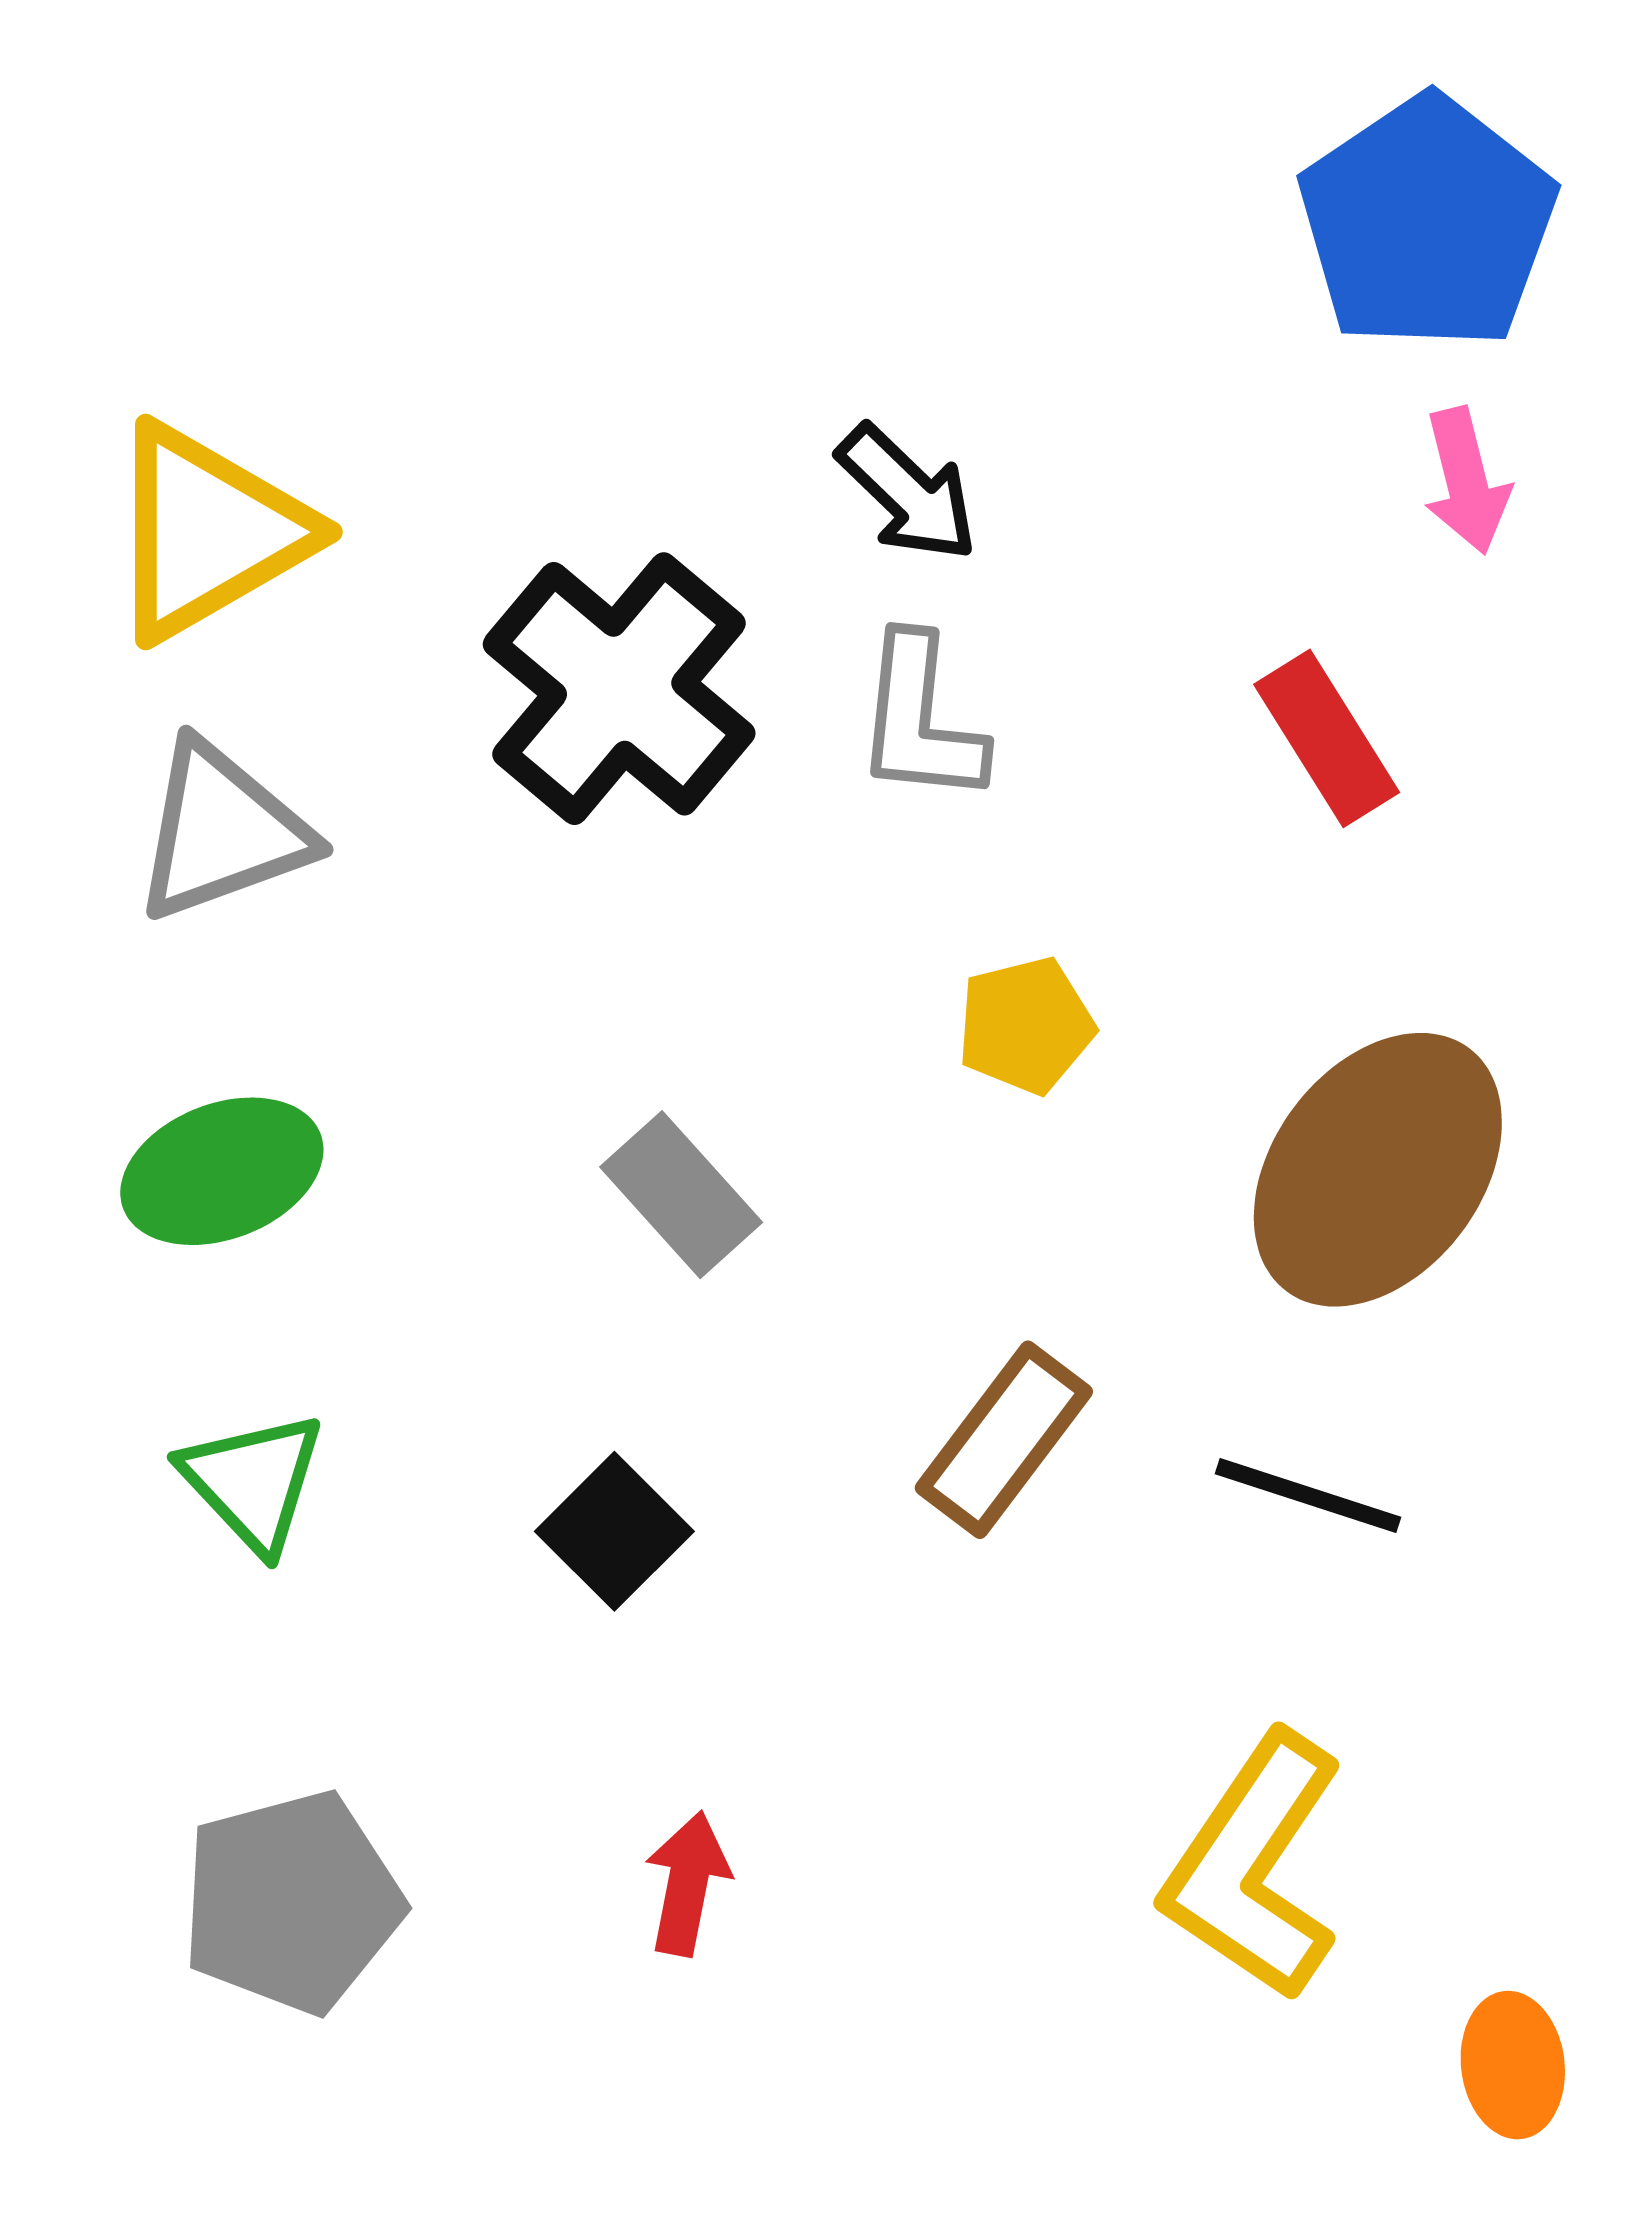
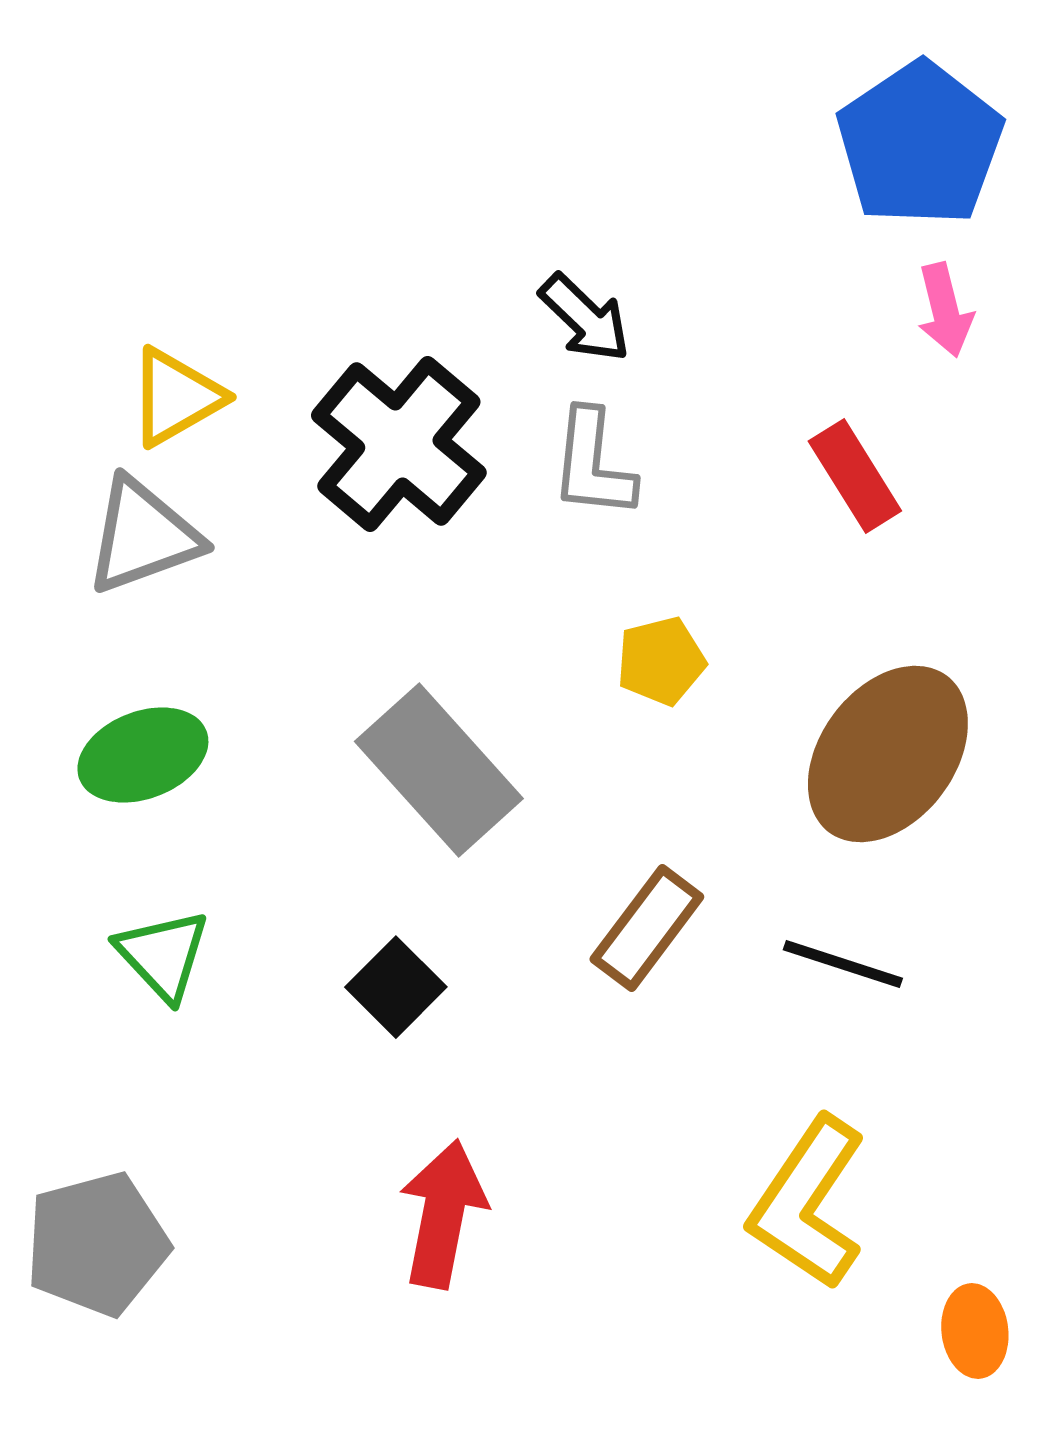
yellow triangle: (208, 532) -> (176, 397), moved, size x0.7
gray rectangle: (681, 1195) -> (439, 770), size x1.6
red arrow: (687, 1883) -> (443, 1214), size x1.6
gray pentagon: (292, 1902) -> (97, 1244), moved

